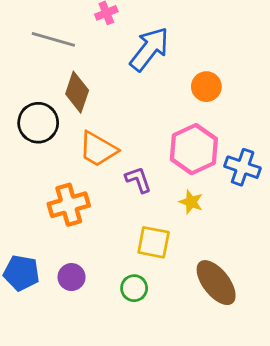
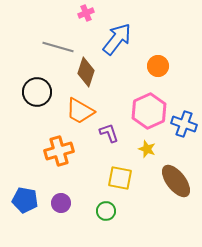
gray line: (53, 39) -> (58, 47), moved
brown diamond: (77, 92) -> (86, 72), moved
brown ellipse: (216, 283) -> (176, 181), moved

